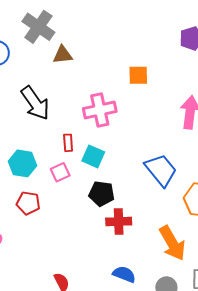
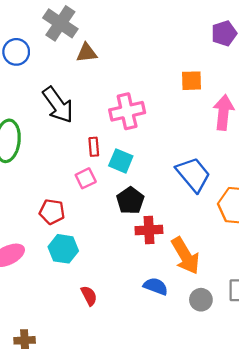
orange square: (138, 75) -> (191, 81), moved
cyan hexagon: (23, 163) -> (63, 249), moved
black pentagon: (102, 194) -> (130, 201), turned 30
orange arrow: (172, 243) -> (185, 256), moved

